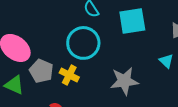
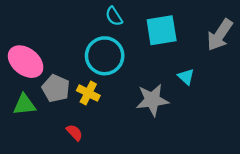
cyan triangle: (166, 61) -> (186, 77), moved
green triangle: (14, 85) -> (24, 105), turned -30

